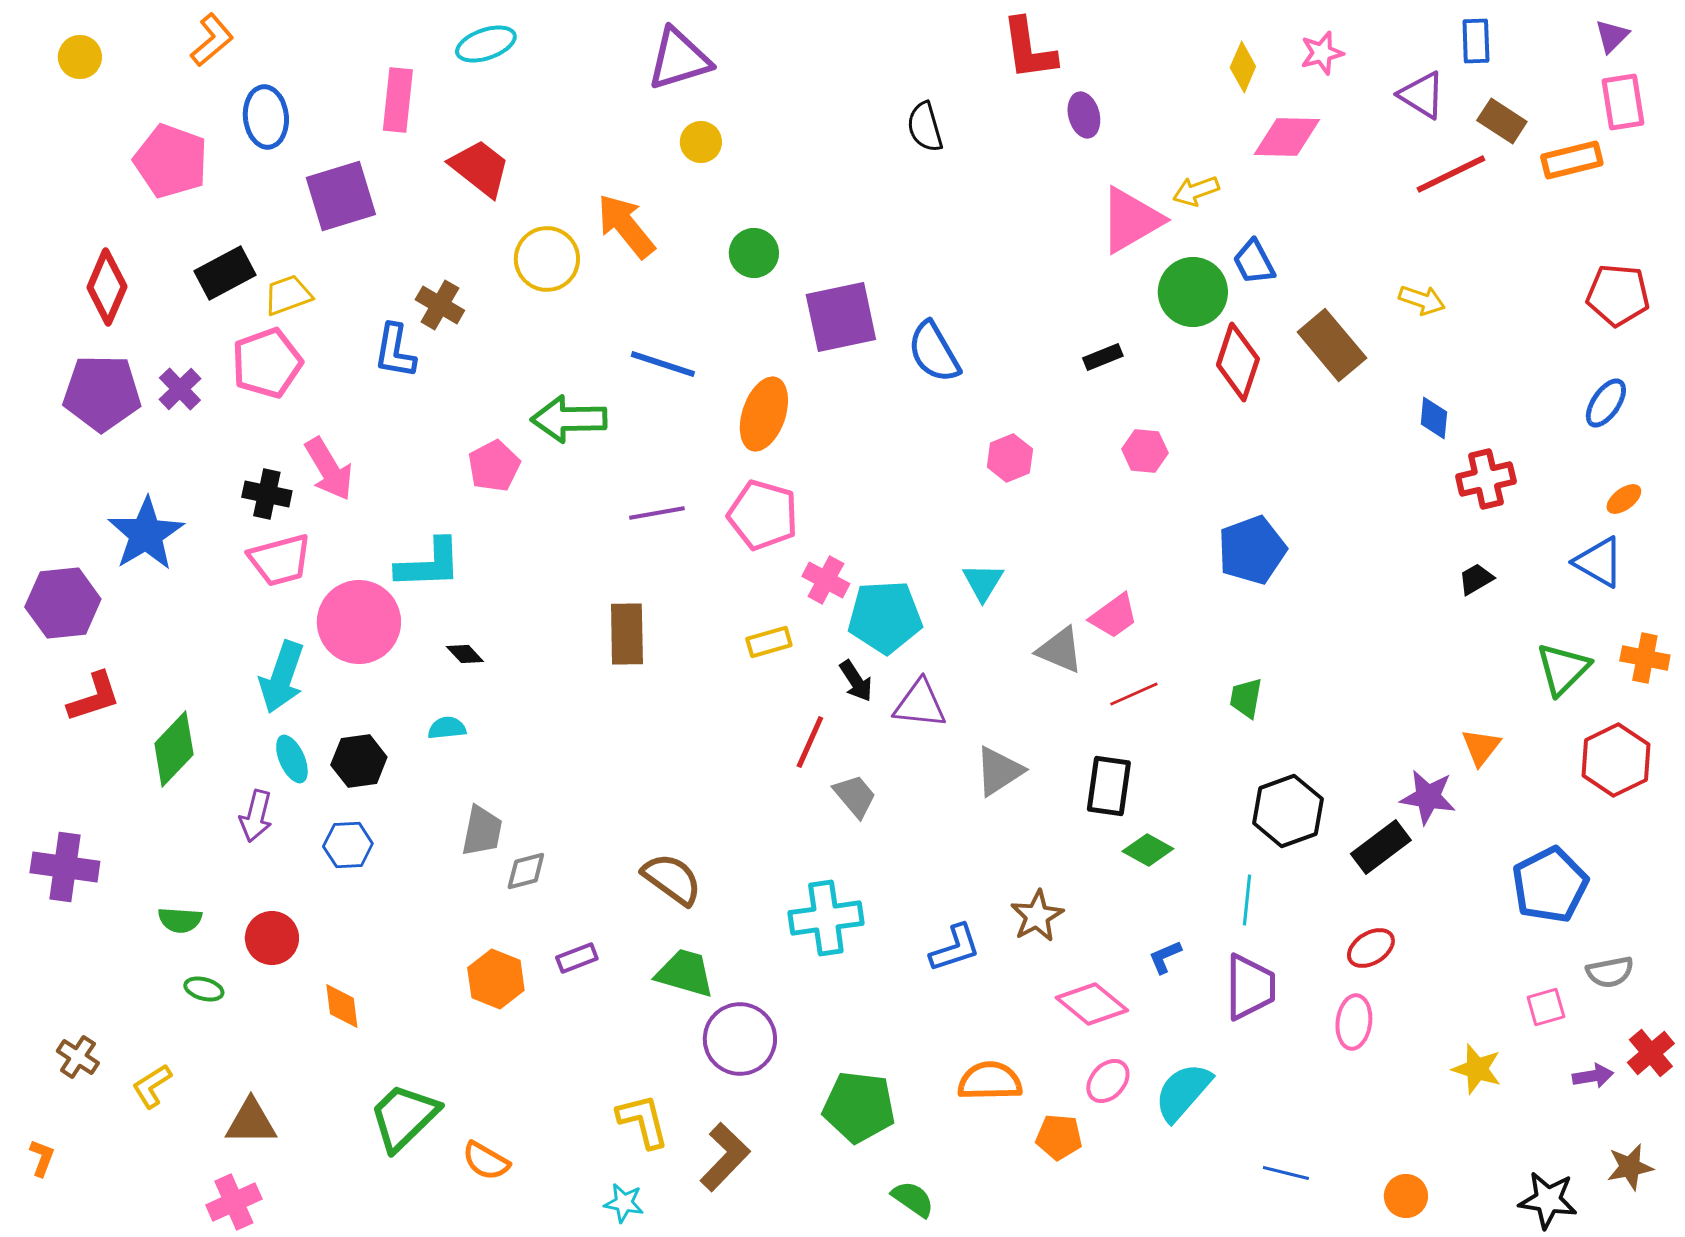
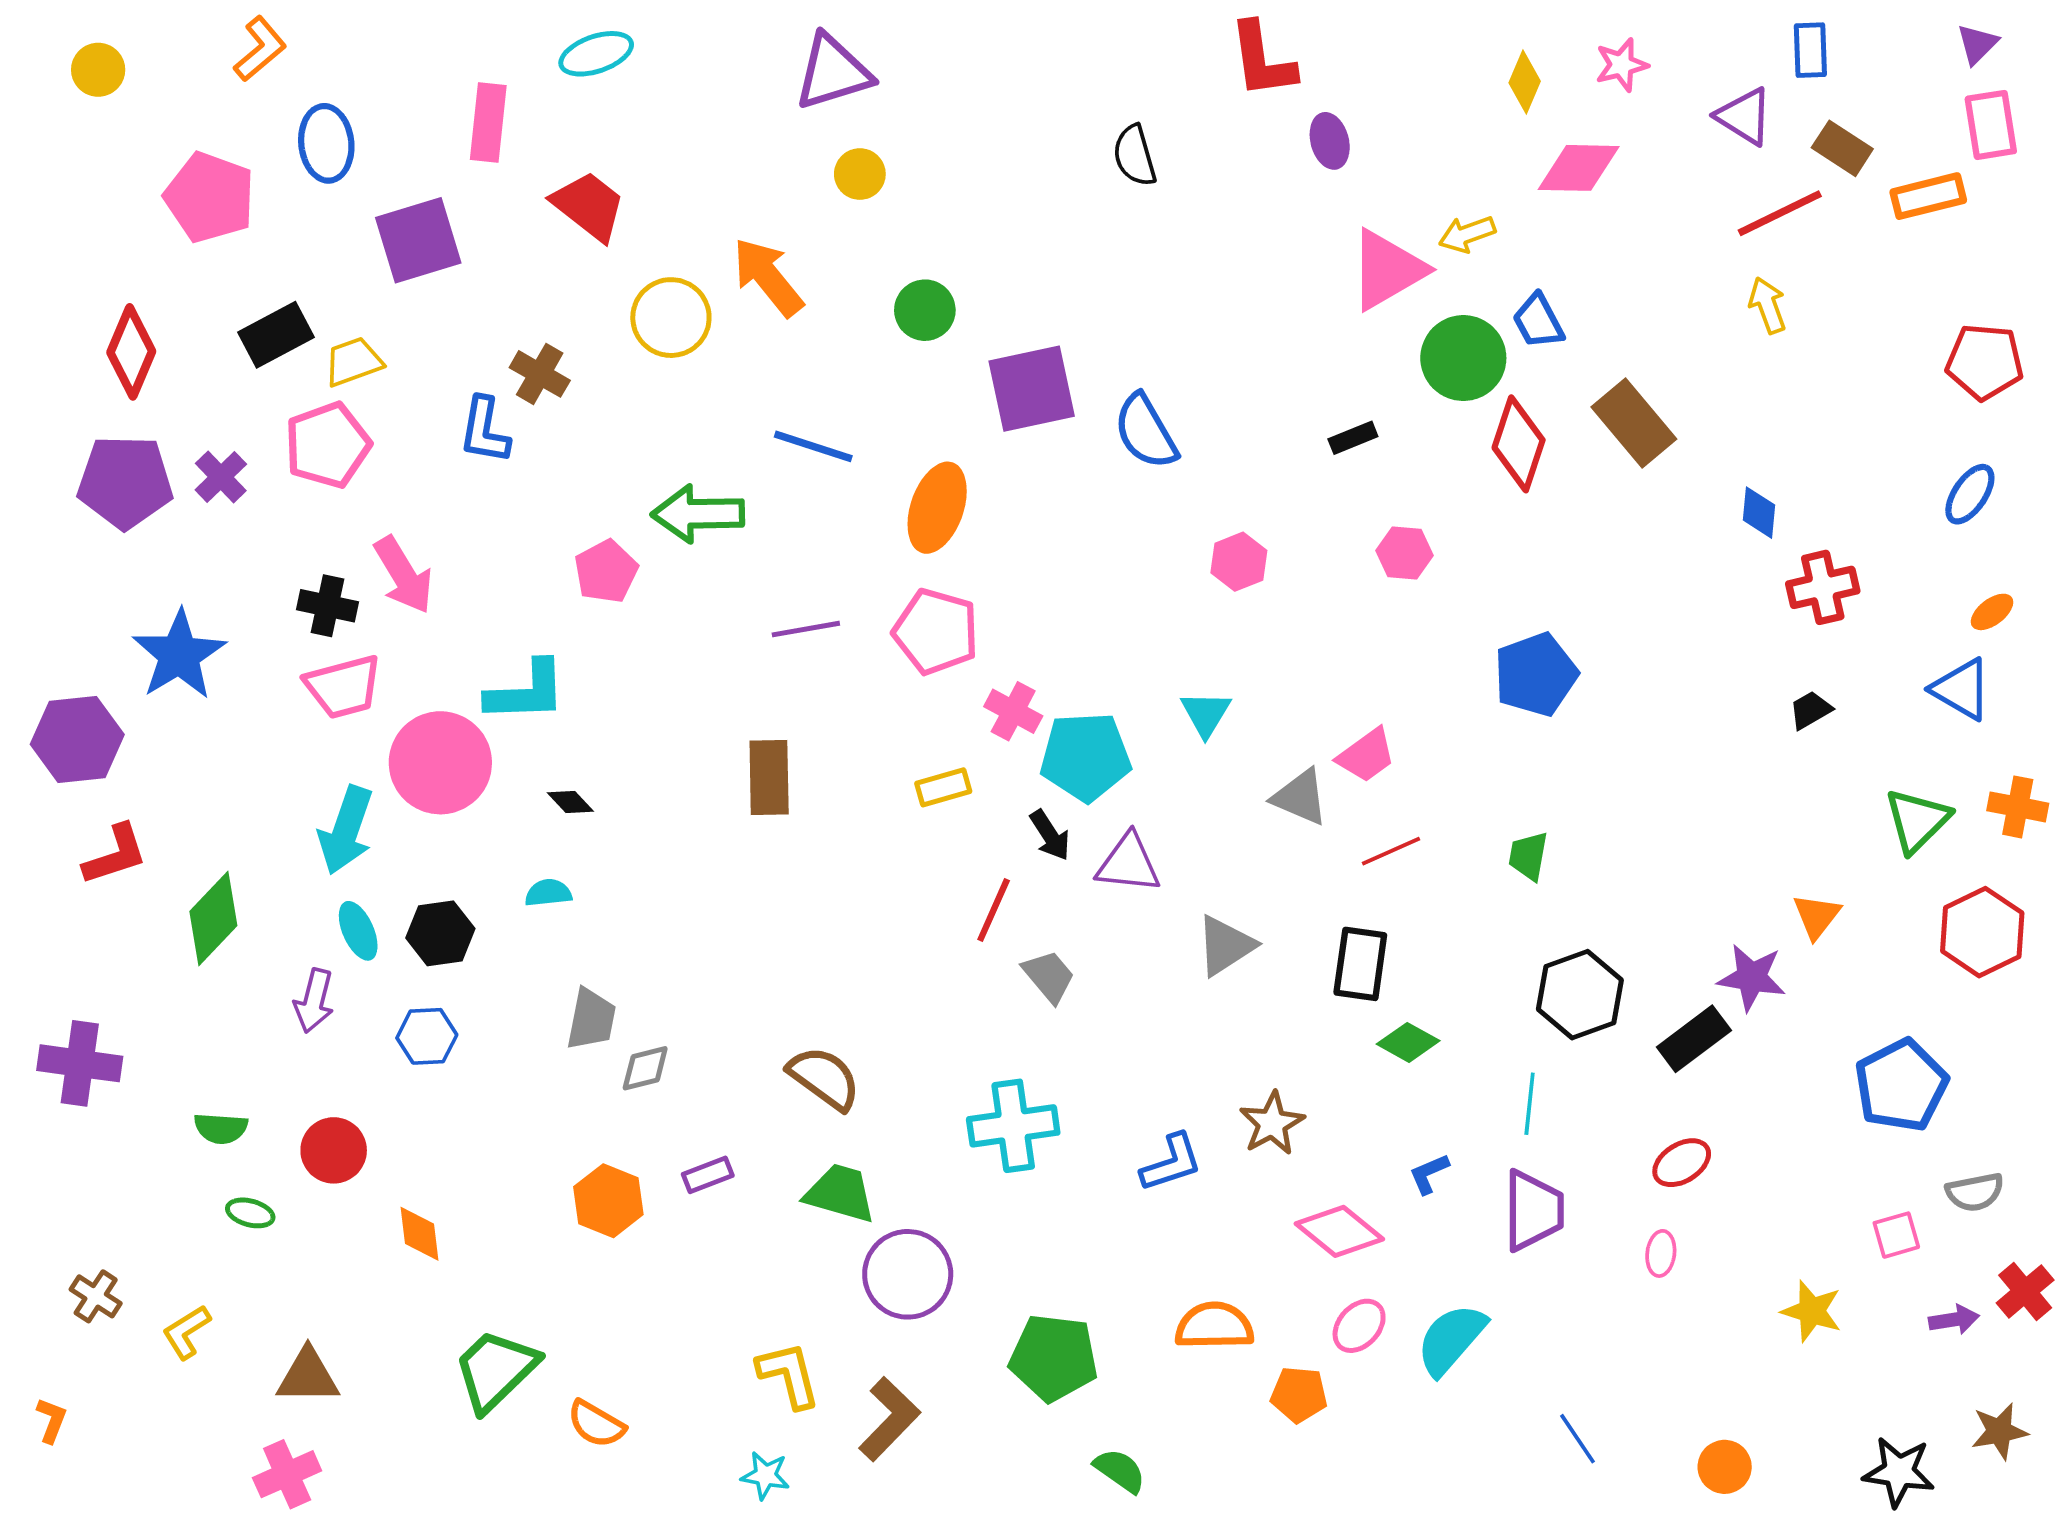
yellow arrow: (1422, 300) -> (1768, 305), moved, turned -129
pink ellipse: (1354, 1022) -> (1661, 1253), size x0.7
blue line: (1286, 1173) -> (1577, 1439), turned 42

